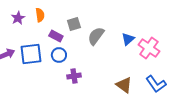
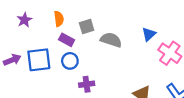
orange semicircle: (40, 15) -> (59, 19), moved
gray semicircle: (96, 36) -> (111, 40), turned 72
blue triangle: (128, 39) -> (149, 34), moved

